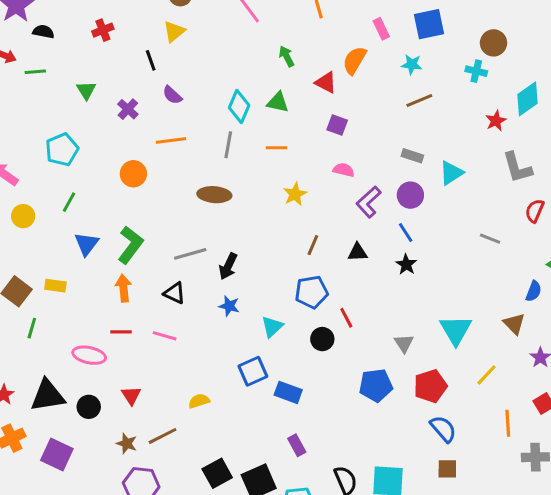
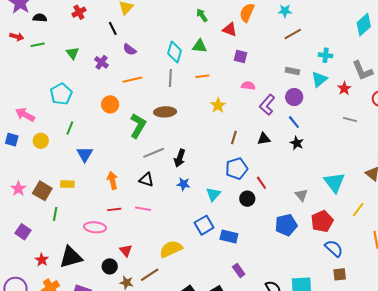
cyan cross: (476, 71) -> (326, 55), moved
red star: (496, 121) -> (344, 88), moved
green L-shape: (130, 245) -> (138, 126), moved
yellow semicircle: (199, 401) -> (171, 249), size x1.6
black circle: (89, 407) -> (110, 266), moved

